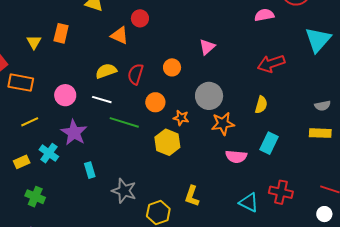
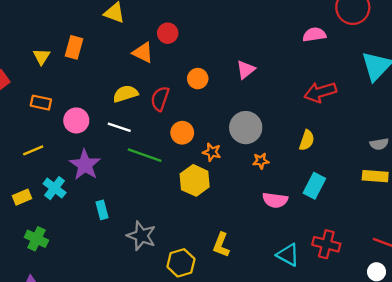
orange circle: (172, 67) -> (198, 79), moved
orange rectangle: (21, 83) -> (41, 103), moved, size x0.7
orange star: (223, 124) -> (261, 161), size x0.6

